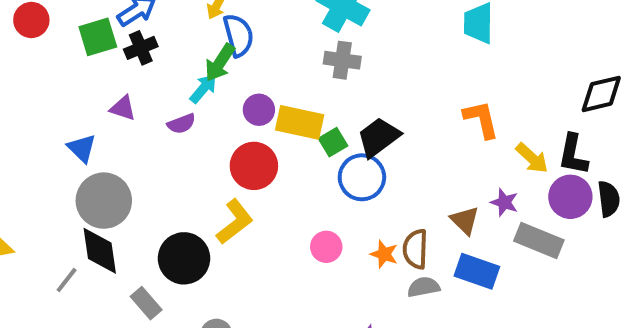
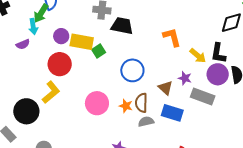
cyan arrow: (203, 89) -> (33, 26), turned 133
black trapezoid: (379, 137) -> (122, 26), moved, turned 50
blue circle: (362, 177) -> (132, 70), moved
pink circle: (326, 247) -> (97, 103), size x1.5

